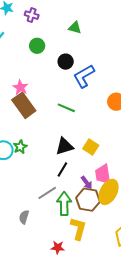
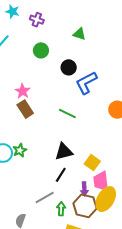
brown rectangle: (24, 105) -> (25, 109), size x0.7
yellow square: (91, 147) -> (92, 163), moved
purple arrow: (87, 183) -> (84, 189), turned 32
green arrow: (64, 204) -> (61, 209), size x0.6

